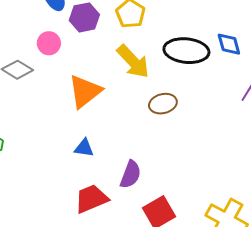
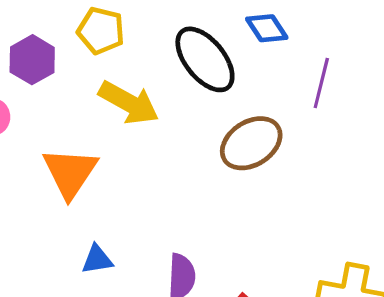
black ellipse: (186, 51) -> (205, 59), turned 63
brown ellipse: (163, 104) -> (251, 143), moved, size x1.4

